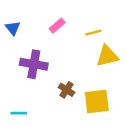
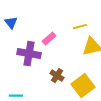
pink rectangle: (57, 26) -> (49, 39), moved
yellow square: (97, 101) -> (83, 86), turned -30

